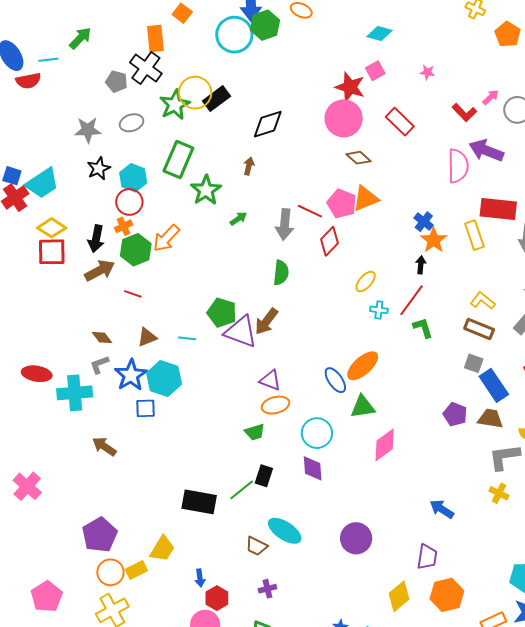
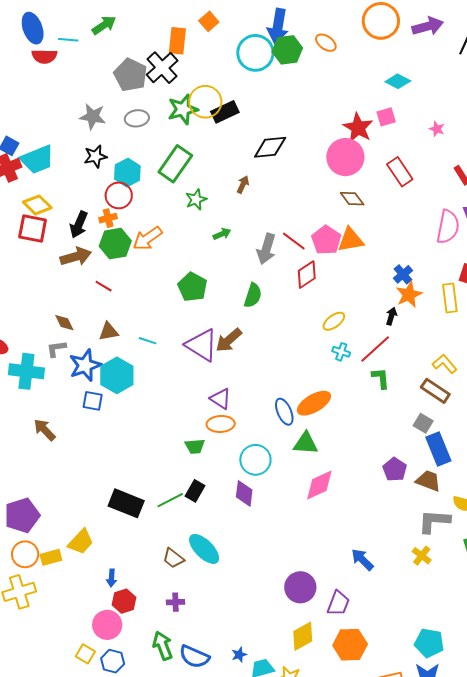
gray pentagon: (116, 81) -> (131, 75), size x1.5
green star: (206, 190) -> (196, 199), size x0.7
green pentagon: (222, 313) -> (192, 287), moved
purple circle: (356, 538) -> (300, 587), moved

